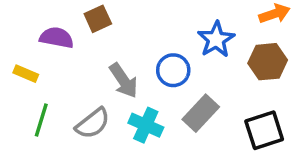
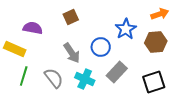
brown square: (98, 19) -> (71, 17), moved
yellow rectangle: (26, 74) -> (15, 49), size x1.5
gray semicircle: (93, 123) -> (54, 78), turned -90

